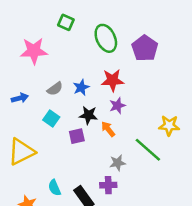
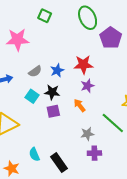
green ellipse: (106, 38) -> (88, 18), moved
black star: (88, 115) -> (52, 92), moved
purple cross: (108, 185) -> (94, 153), moved

